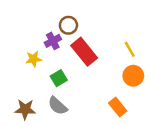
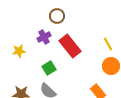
brown circle: (68, 25) -> (57, 16), moved
yellow star: (34, 59) -> (19, 51), moved

